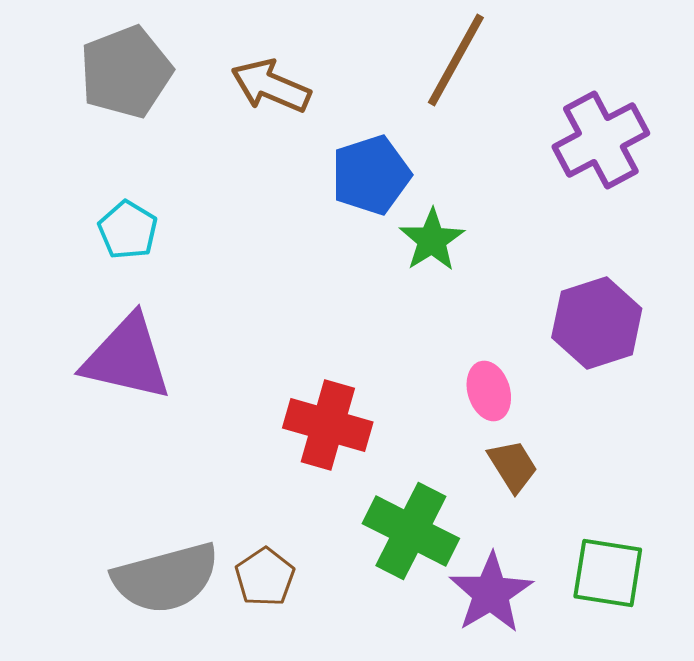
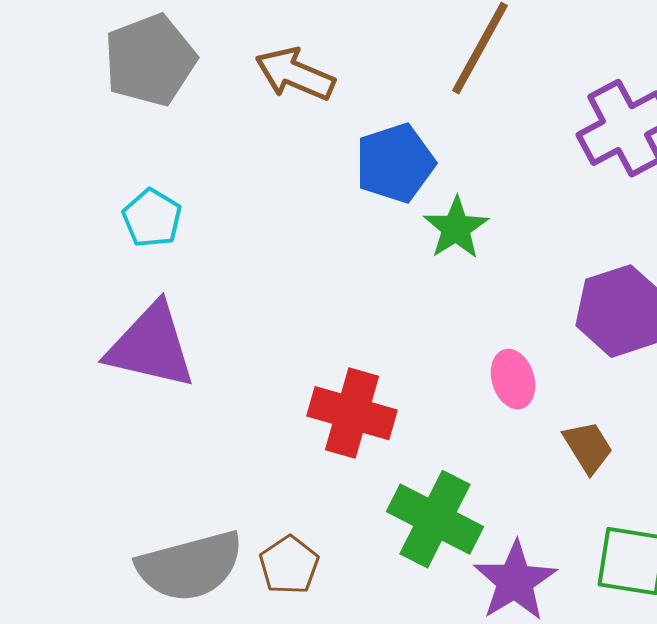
brown trapezoid: (513, 466) -> (588, 447), moved

